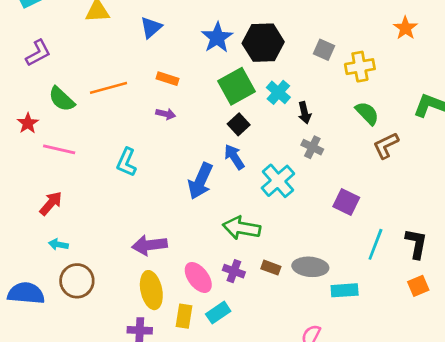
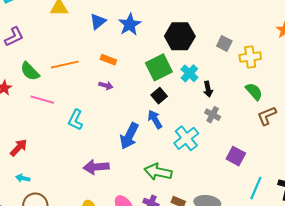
blue star: (217, 38) -> (130, 24), moved
pink line: (59, 149) -> (42, 100), moved
purple arrow: (150, 245) -> (96, 167), moved

